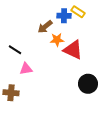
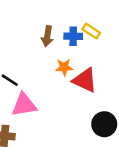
brown arrow: (45, 27) -> (47, 36), moved, turned -42
pink triangle: (26, 69) -> (24, 105), size x1.5

